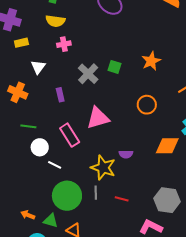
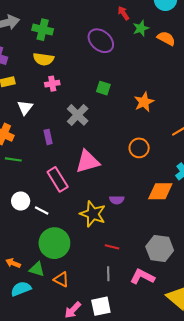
green square: (115, 67) -> (103, 88), moved
green line: (28, 126) -> (13, 159), moved
white circle: (40, 147) -> (21, 201), moved
gray line: (96, 193) -> (108, 274), moved

